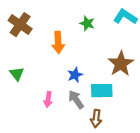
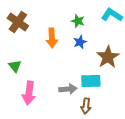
blue star: (75, 75) -> (80, 42), moved
pink arrow: (48, 99) -> (29, 93), moved, size x1.6
gray arrow: (76, 99) -> (68, 89), turned 120

